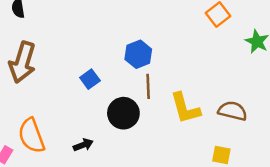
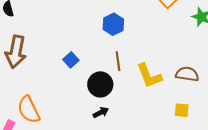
blue hexagon: (138, 54) -> (113, 24), moved
black arrow: (83, 145) -> (101, 112), moved

